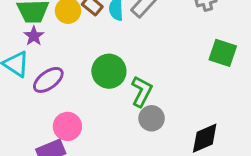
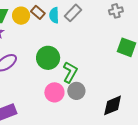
pink circle: (67, 126) -> (54, 92), moved

